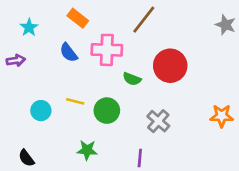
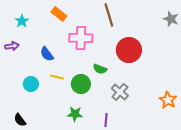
brown line: (144, 20) -> (109, 15), turned -55
blue semicircle: (69, 53) -> (47, 54), moved
green semicircle: (132, 79) -> (100, 69), moved
orange star: (222, 116) -> (168, 100), moved, turned 30
green star: (87, 150) -> (75, 114), moved

